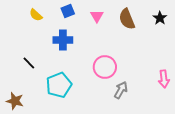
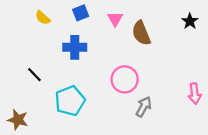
brown semicircle: (127, 19) -> (141, 33), moved

